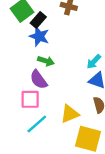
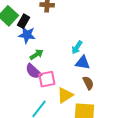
green arrow: (46, 61) -> (37, 54), turned -40
pink square: (30, 99) -> (47, 79), moved

